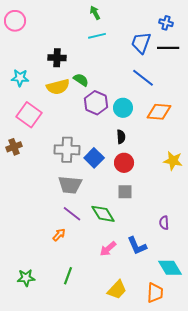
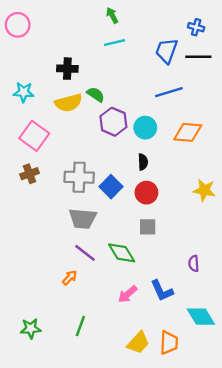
blue line: (143, 78) -> (169, 92), turned -55
brown cross: (14, 147) -> (29, 174), moved
orange trapezoid: (155, 293) -> (169, 343), moved

